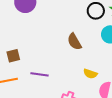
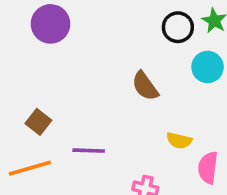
brown square: (13, 56) -> (38, 122), turned -32

